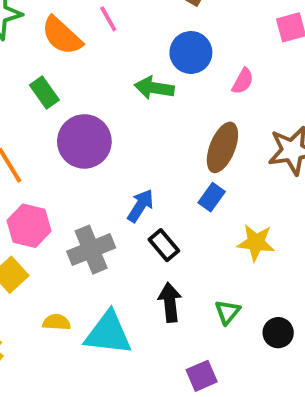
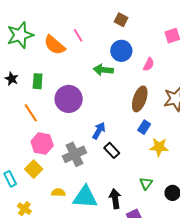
green rectangle: (44, 93) -> (38, 81), moved, turned 42
blue rectangle: (212, 197) -> (144, 127), moved
black arrow: (170, 302) -> (115, 199), moved

